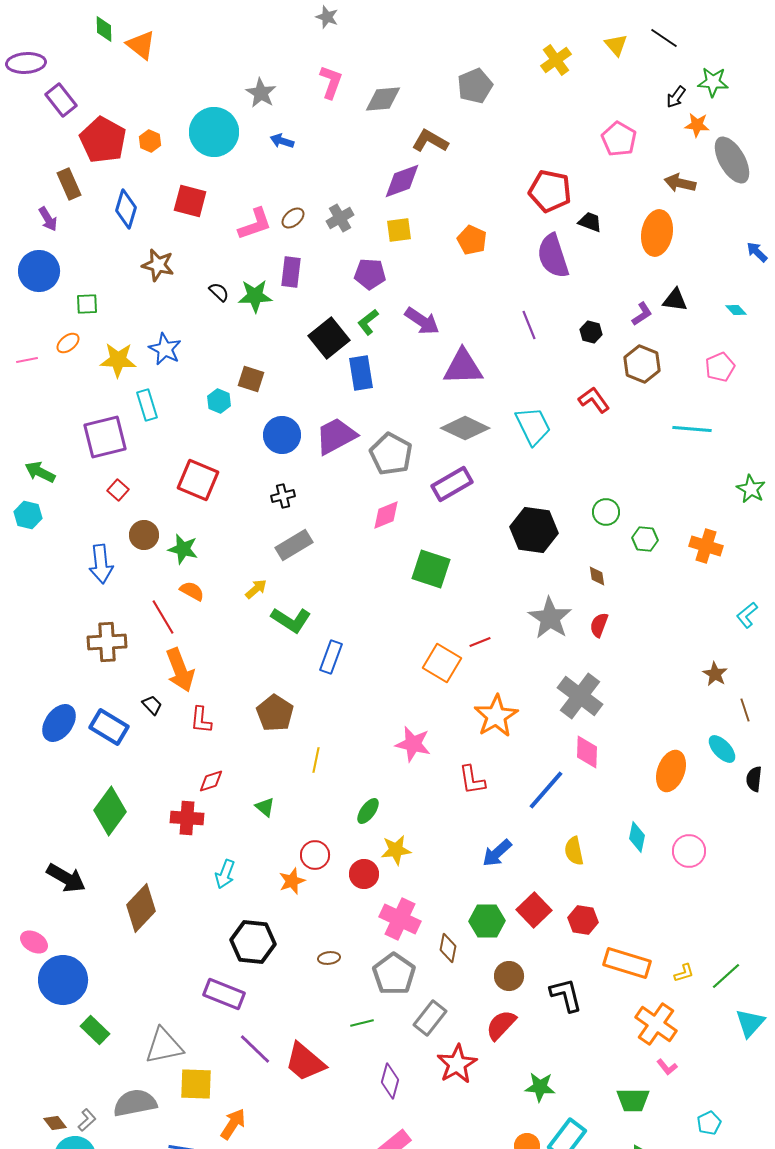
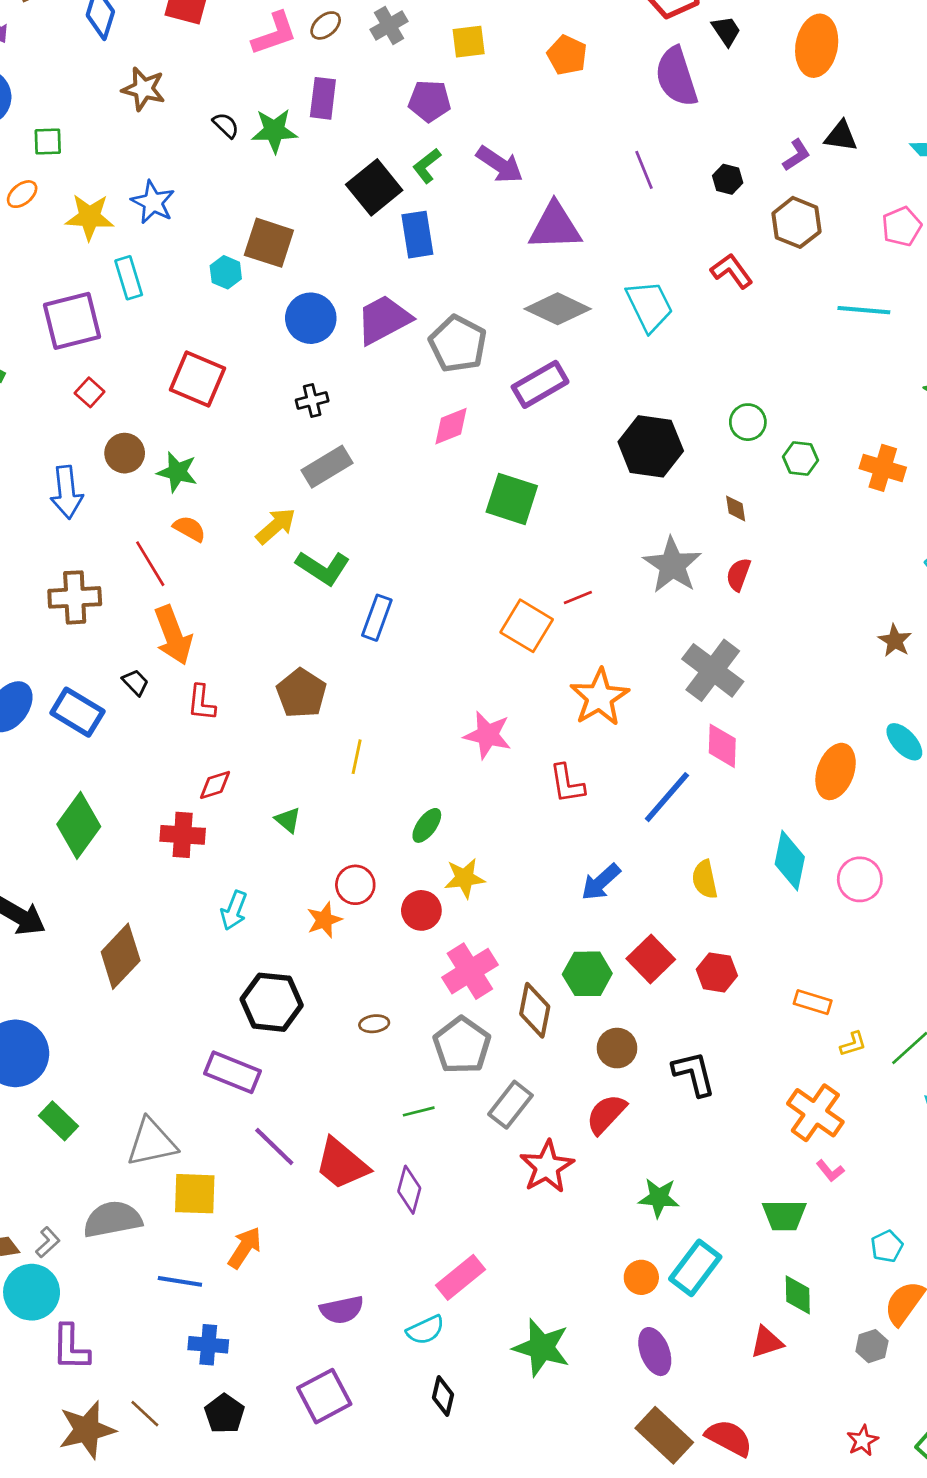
black trapezoid: (590, 222) -> (726, 31), turned 35
brown square: (251, 379) -> (269, 243), size x1.4
yellow arrow: (256, 589) -> (276, 526), size x1.4
cyan diamond: (637, 837) -> (790, 861), size x1.4
pink cross: (400, 919) -> (470, 971), turned 33
brown diamond: (448, 948) -> (535, 1010), size x1.4
orange rectangle: (627, 963) -> (813, 1002), moved, size x0.6
purple diamond: (390, 1081) -> (409, 1190), moved

